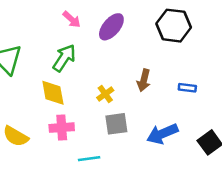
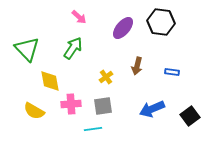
purple ellipse: (111, 27) -> (123, 28), moved
yellow diamond: (53, 93) -> (50, 81), moved
gray square: (116, 124) -> (103, 106), moved

